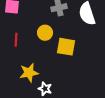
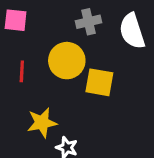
yellow circle: (45, 33) -> (67, 61), size x1.5

